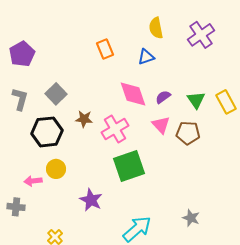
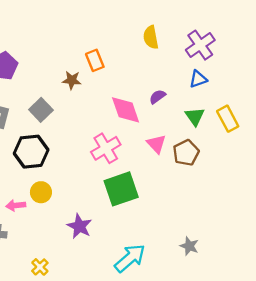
blue triangle: (146, 57) -> (198, 79), moved
purple semicircle: (163, 97) -> (157, 97), moved
brown star: (84, 119) -> (72, 80), moved
brown pentagon: (188, 133) -> (186, 153), turned -30

